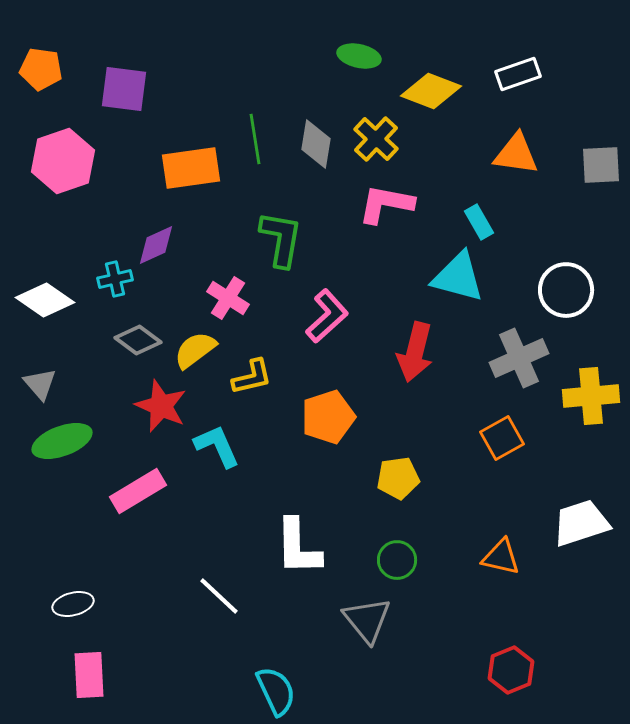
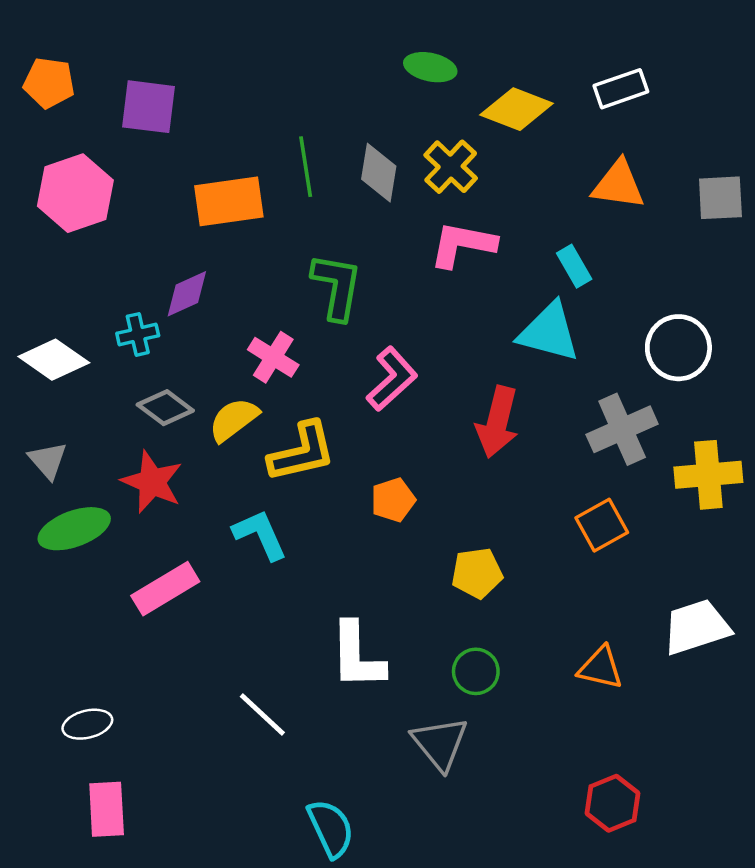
yellow L-shape: (252, 377) -> (302, 452), size x1.4
red star: (161, 406) -> (152, 482), moved
orange pentagon: (328, 417) -> (393, 500), size x0.7

